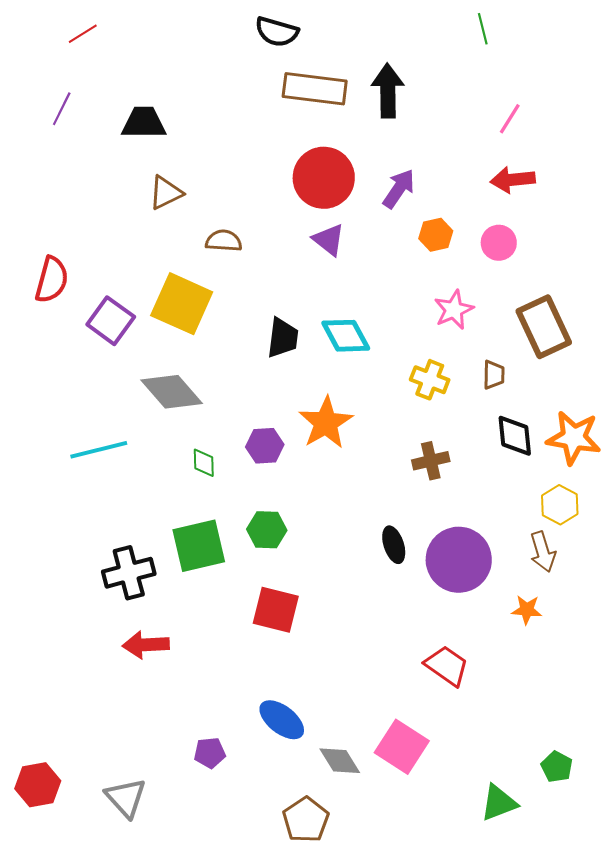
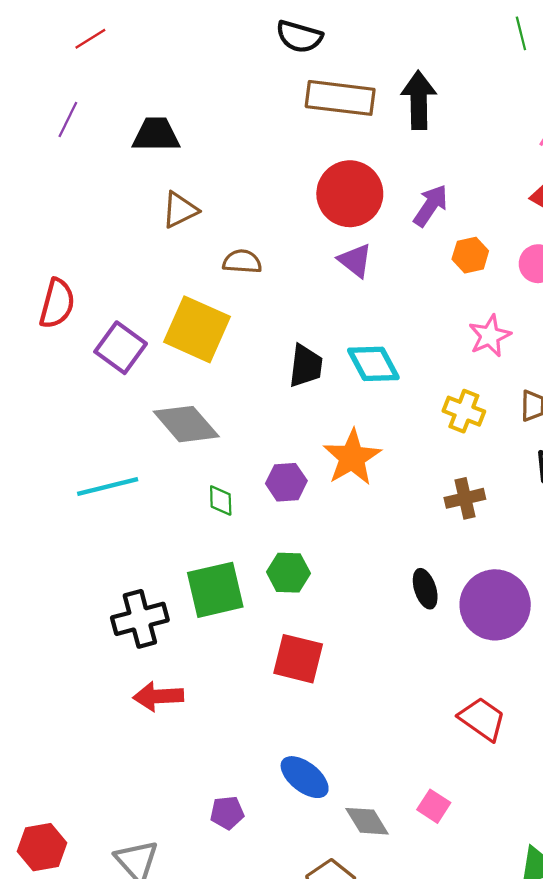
pink square: (402, 747) -> (434, 806), size x0.6

